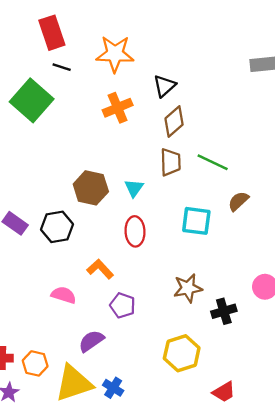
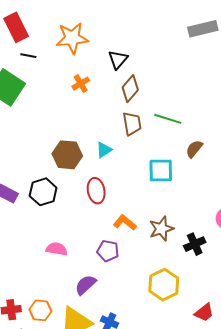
orange cross: (118, 108) -> (81, 84), size x0.7
cyan triangle: (134, 188) -> (104, 150), turned 30
red ellipse: (135, 231) -> (96, 191), moved
orange L-shape: (100, 269) -> (125, 223), moved

